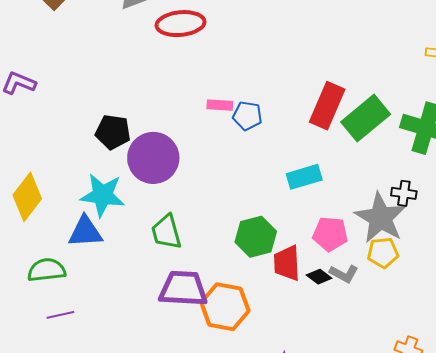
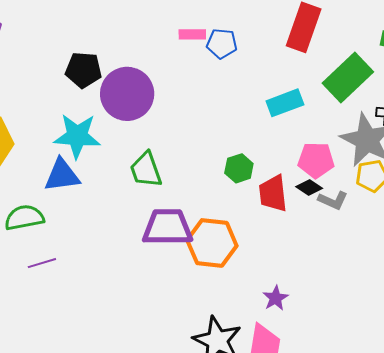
green rectangle: (366, 118) -> (348, 78), moved
green hexagon: (256, 237) -> (239, 168), size x0.7
black diamond: (319, 277) -> (309, 188), moved

